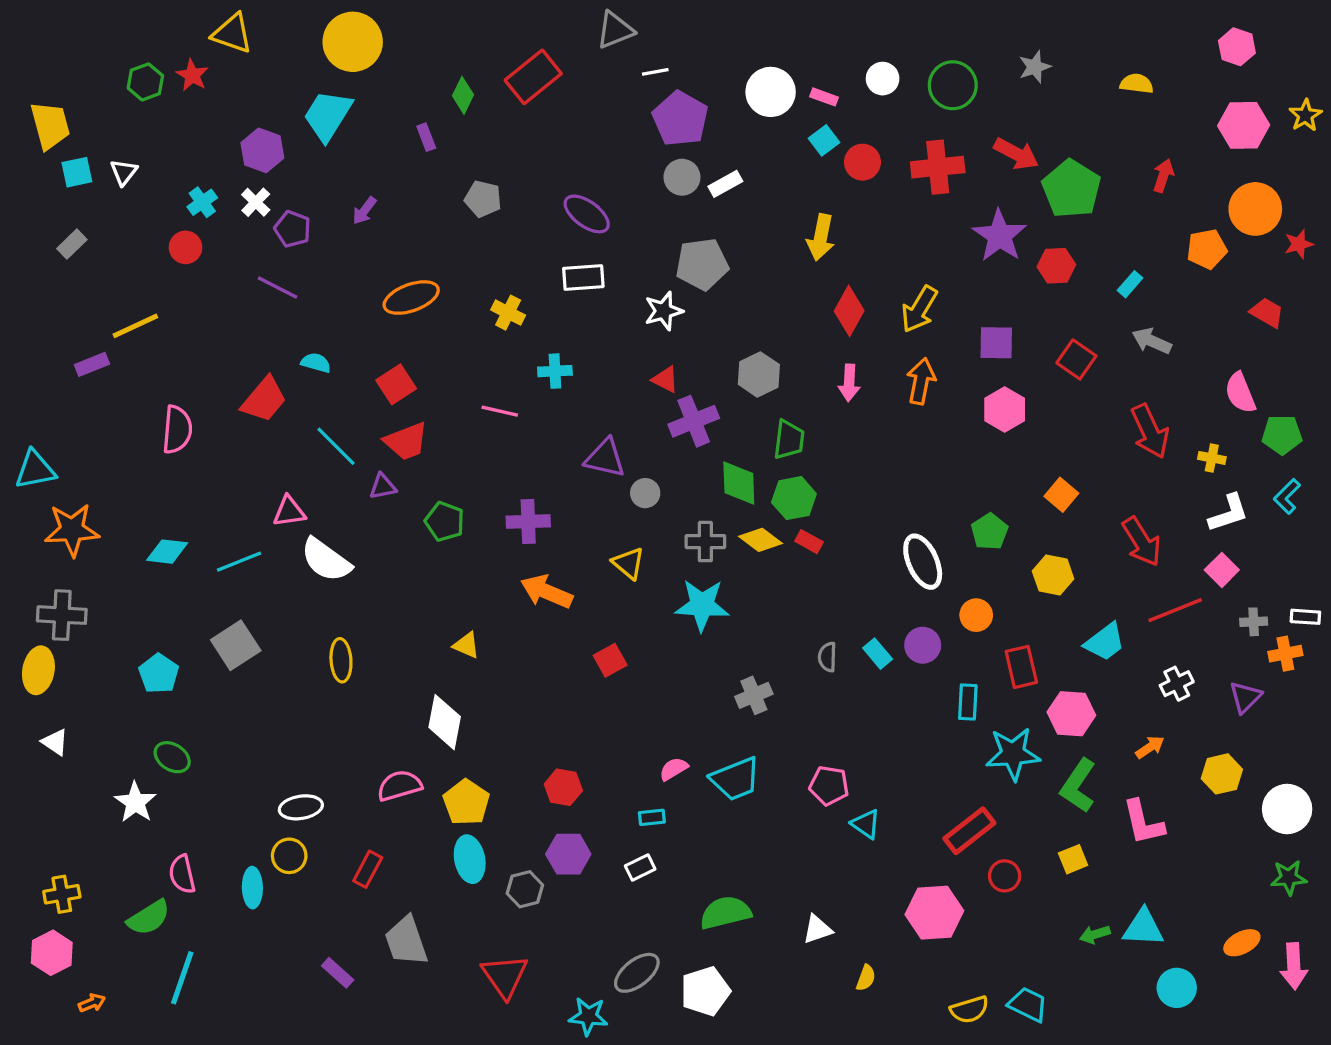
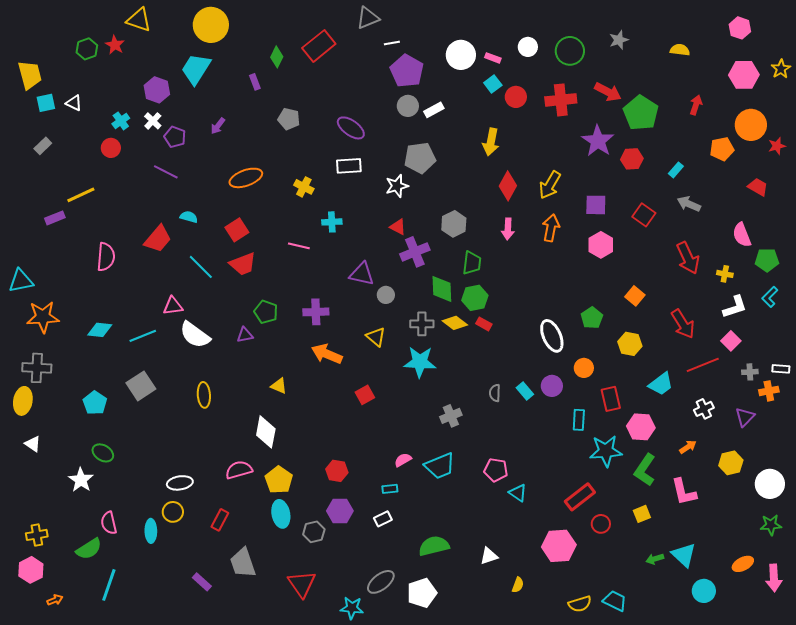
white triangle: (124, 172) -> (74, 103), turned -42
purple triangle: (383, 486) -> (245, 335), moved
cyan triangle: (1143, 928) -> (684, 555), turned 40

